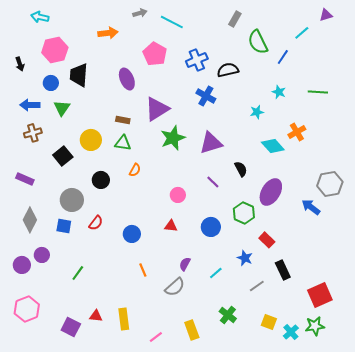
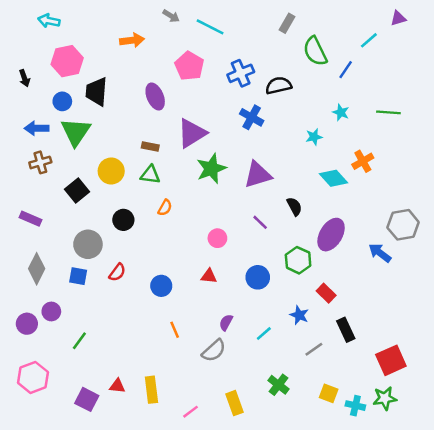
gray arrow: (140, 13) -> (171, 16), turned 48
green triangle: (62, 108) -> (76, 132), size x1.5
green line: (78, 273) -> (79, 341), moved
cyan cross: (291, 332) -> (355, 406), turned -35

